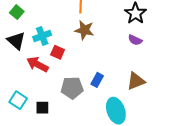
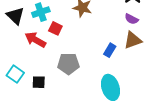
blue rectangle: (97, 80) -> (110, 50), moved
brown triangle: (136, 81) -> (133, 40), moved

